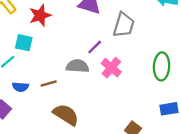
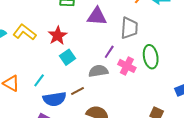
cyan square: (24, 43) -> (67, 57), moved, turned -35
green ellipse: (162, 66) -> (151, 57), moved
blue semicircle: (20, 87) -> (55, 99), size x1.6

